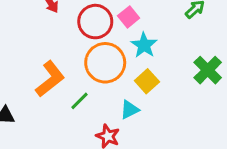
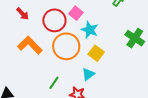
orange L-shape: (50, 79) -> (30, 45), moved, turned -85
green line: (80, 101) -> (54, 83), moved

